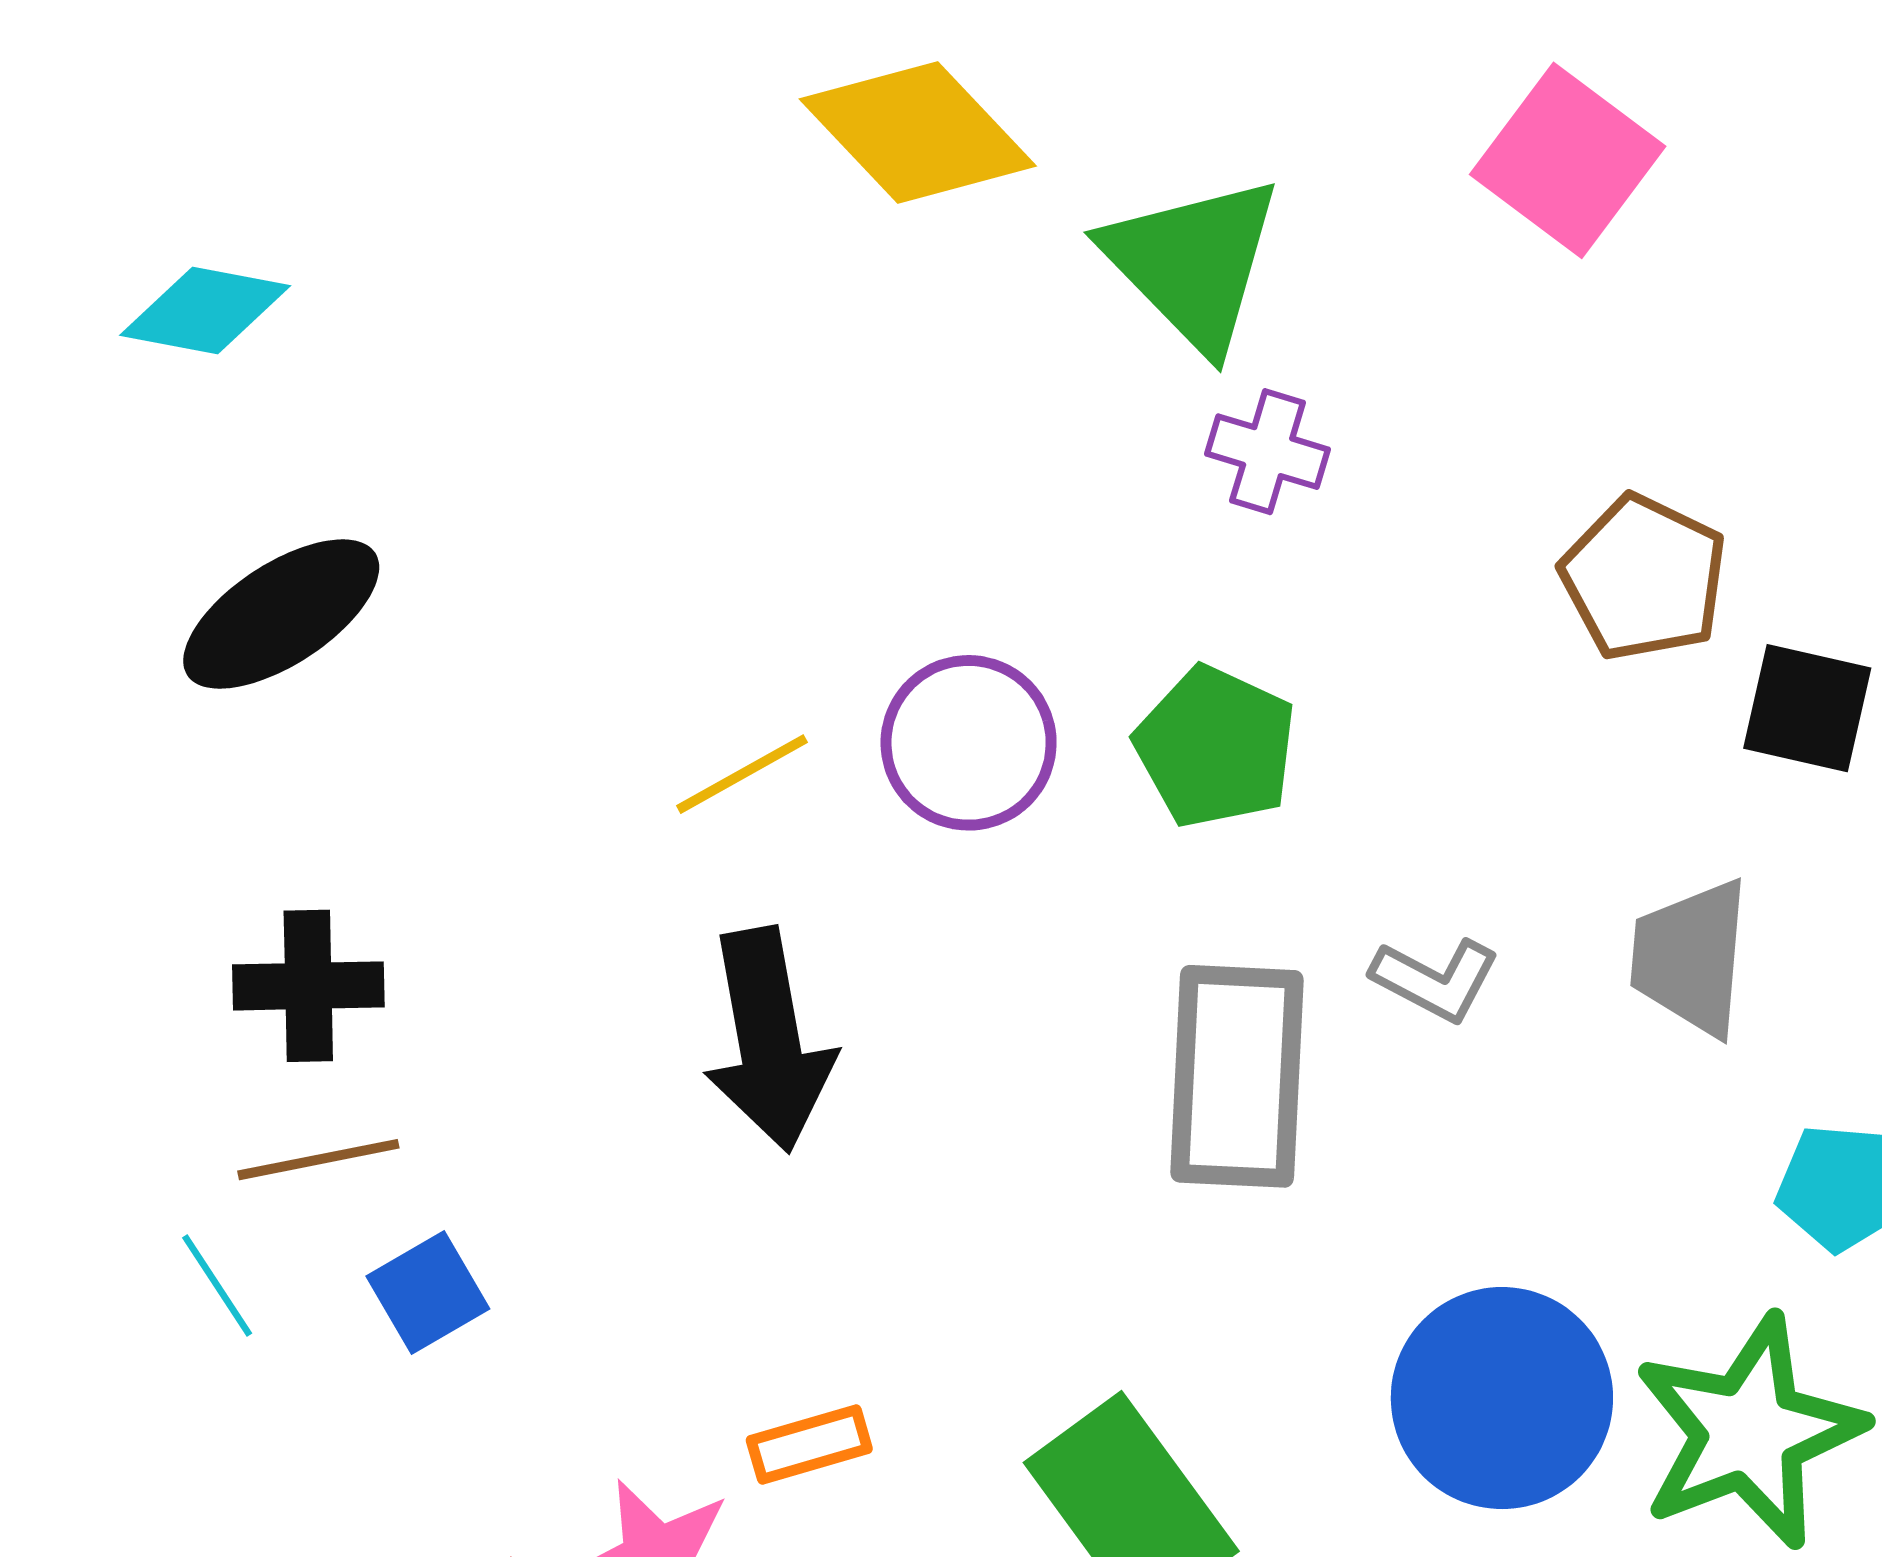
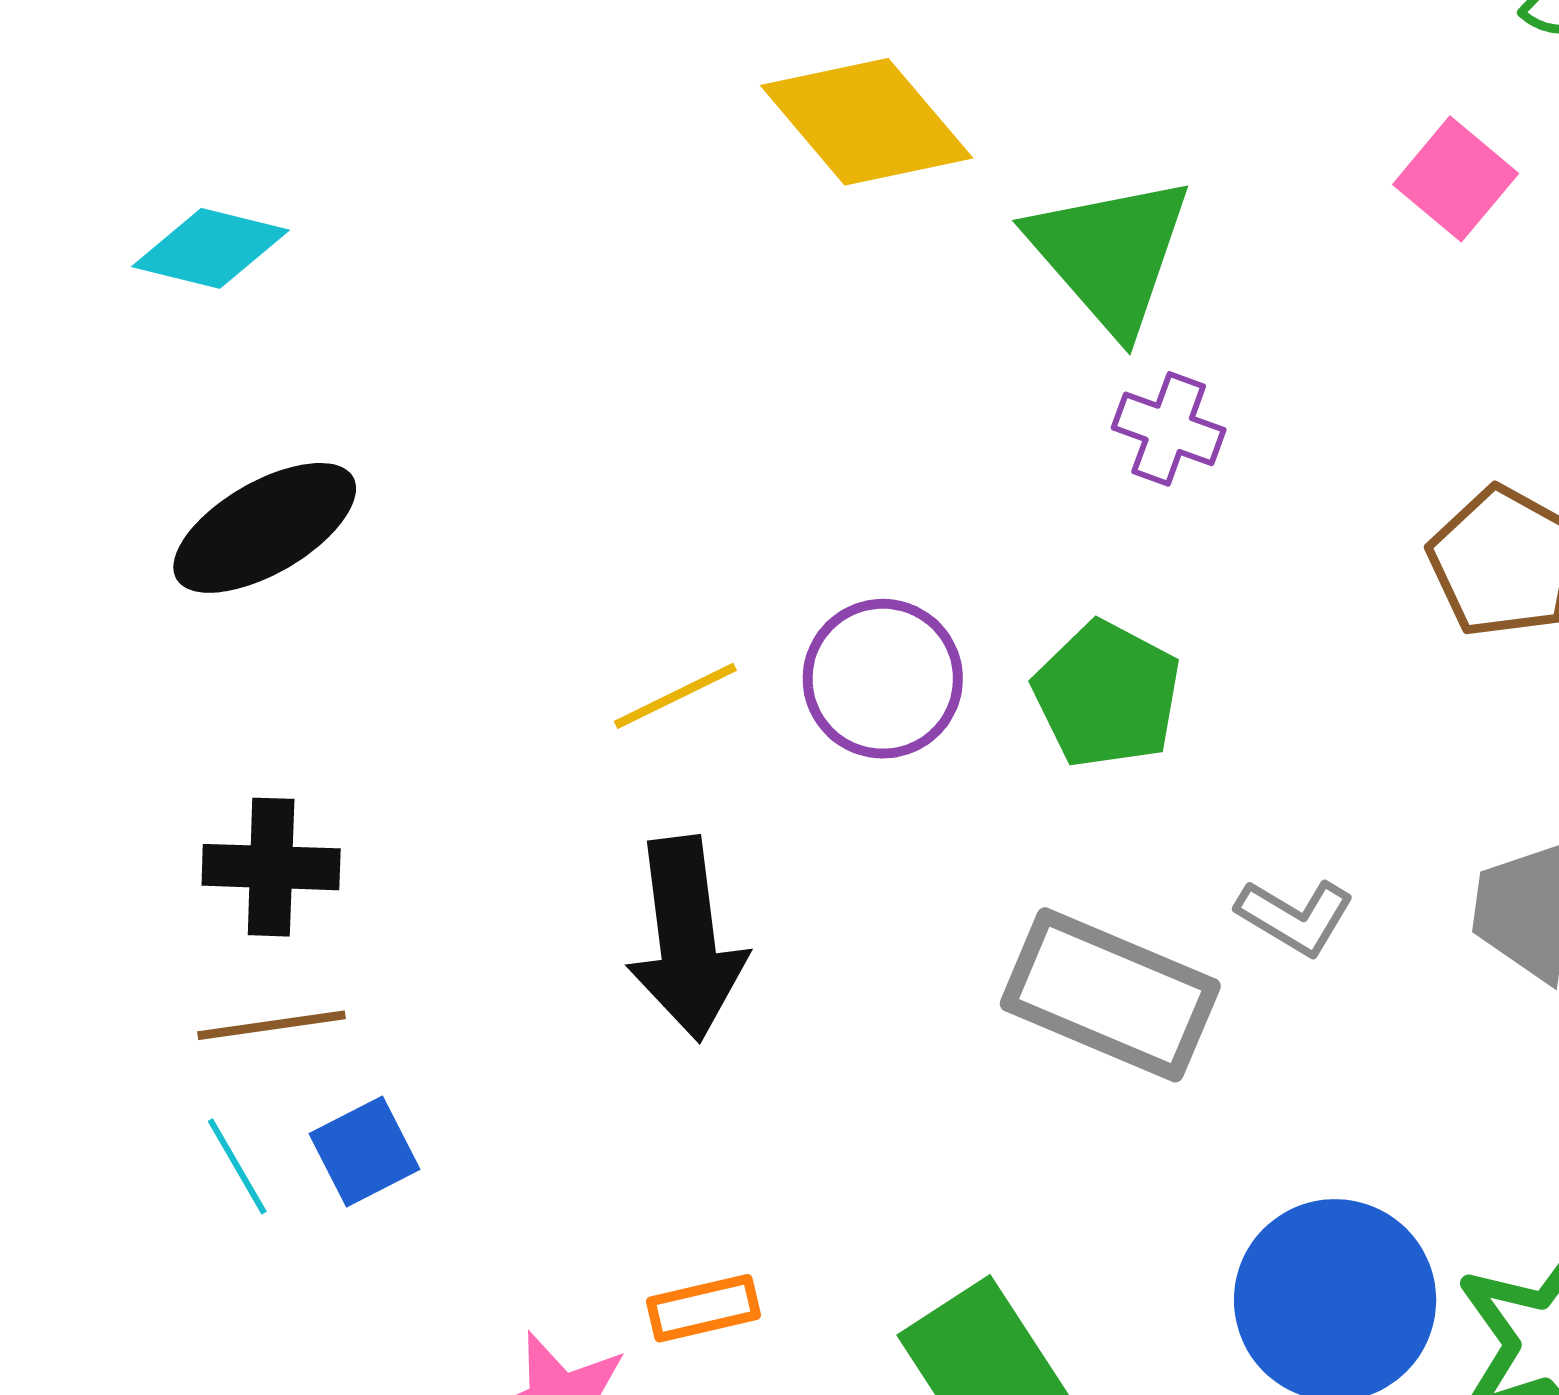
pink square: (1568, 160) -> (1456, 179), size x0.7
gray rectangle: (1237, 1076) -> (1110, 995), turned -73
cyan line: (217, 1286) -> (237, 1166), moved

